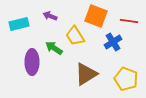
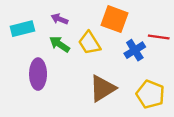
red line: (129, 21) -> (159, 37), moved
green arrow: (54, 48) -> (60, 44), moved

